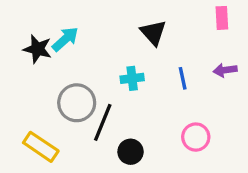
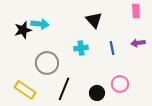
cyan arrow: (65, 39) -> (40, 24), turned 48
black star: (38, 49) -> (23, 30), turned -30
black line: (103, 122) -> (64, 89), moved
black circle: (131, 152) -> (97, 93), moved

